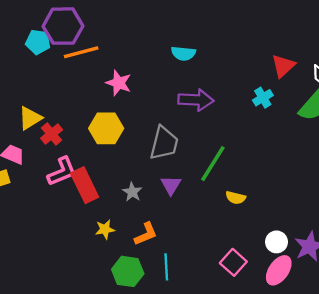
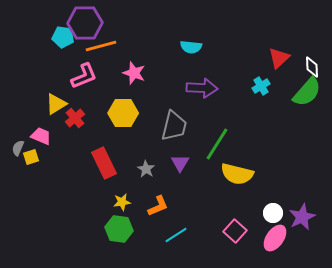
pink L-shape: (62, 171) -> (84, 76), moved
yellow semicircle: (236, 198) -> (237, 174), size x1.8
cyan line: (166, 267) -> (176, 235), turned 60
green hexagon: (128, 271) -> (119, 229), moved

